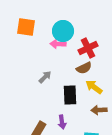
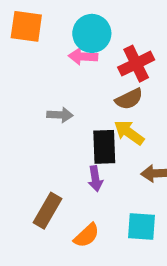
gray arrow: (45, 77) -> (60, 115), turned 48
yellow arrow: (94, 87) -> (129, 133), moved
purple arrow: (62, 122) -> (95, 179), moved

